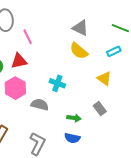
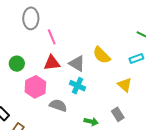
gray triangle: (80, 28) -> (77, 64), moved
red triangle: (19, 61) -> (52, 63), moved

